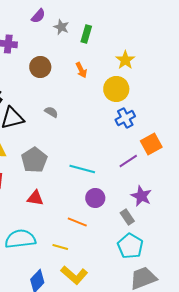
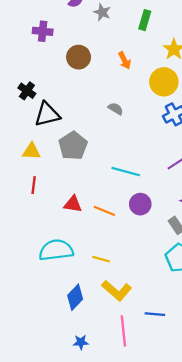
green rectangle: (86, 34) -> (145, 20), moved
gray semicircle: (51, 112) -> (116, 109), moved
gray pentagon: (34, 160) -> (73, 146), moved
orange line: (77, 222) -> (104, 211), moved

